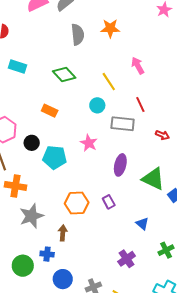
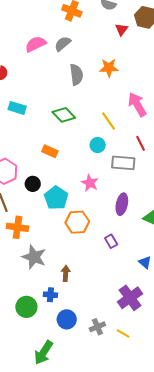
pink arrow: (138, 66) -> (137, 104), size x1.4
cyan pentagon: (55, 157) -> (56, 198), turned 30
orange hexagon: (77, 203) -> (77, 222), moved
gray star: (31, 216) -> (34, 257), turned -30
purple cross: (127, 259) -> (130, 298), size x1.4

